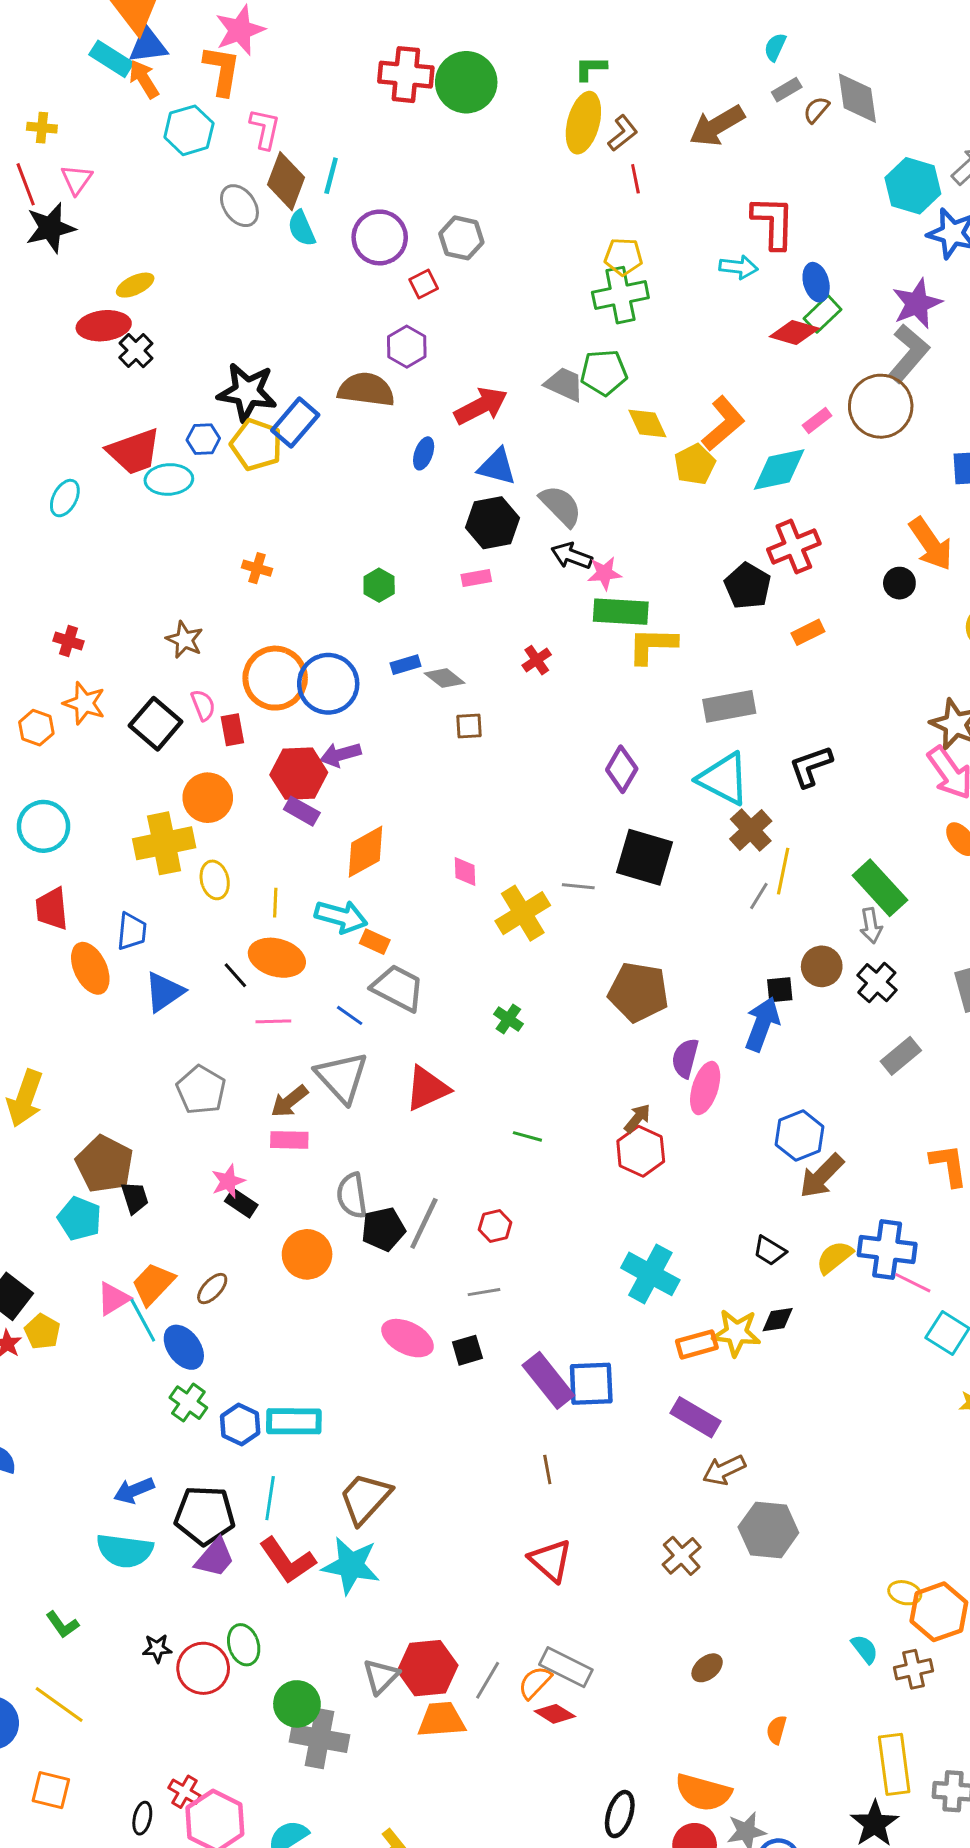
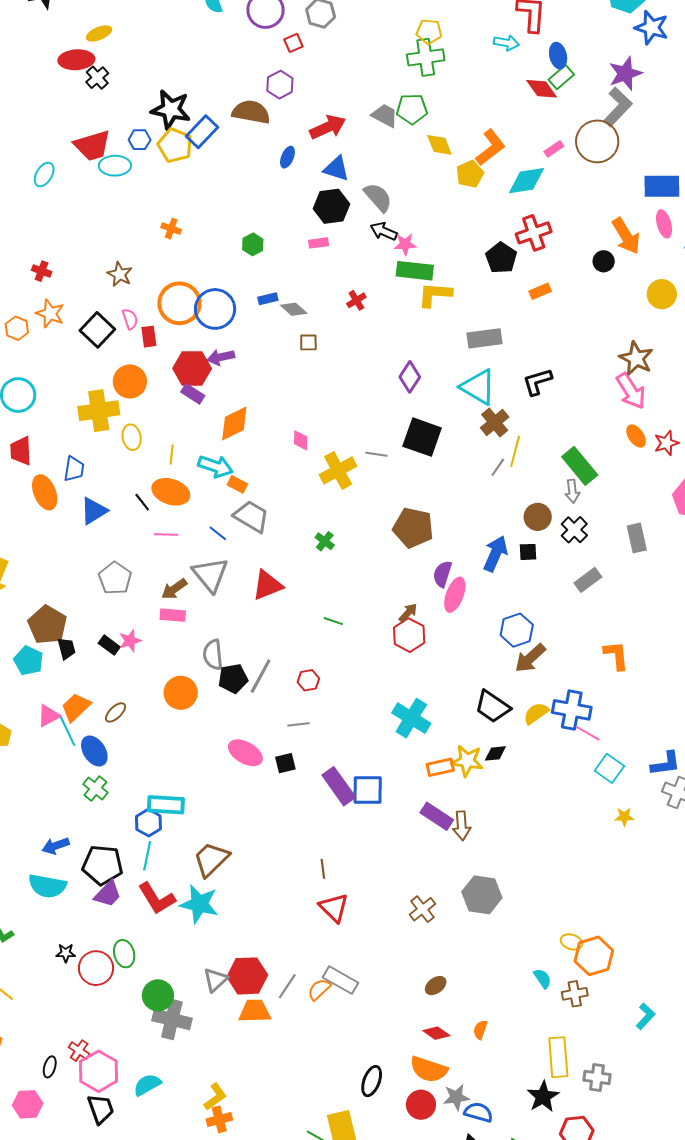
red diamond: (794, 333) -> (542, 89), turned 36
black square: (780, 990) -> (528, 552), moved
black rectangle: (241, 1203) -> (109, 645), moved
black trapezoid: (770, 1251) -> (493, 707), size x1.6
blue hexagon: (240, 1424) -> (148, 823), moved
brown line: (547, 1469) -> (323, 869), moved
brown arrow: (724, 1470) -> (462, 826), moved, turned -72
red diamond: (555, 1714) -> (436, 1033), moved

